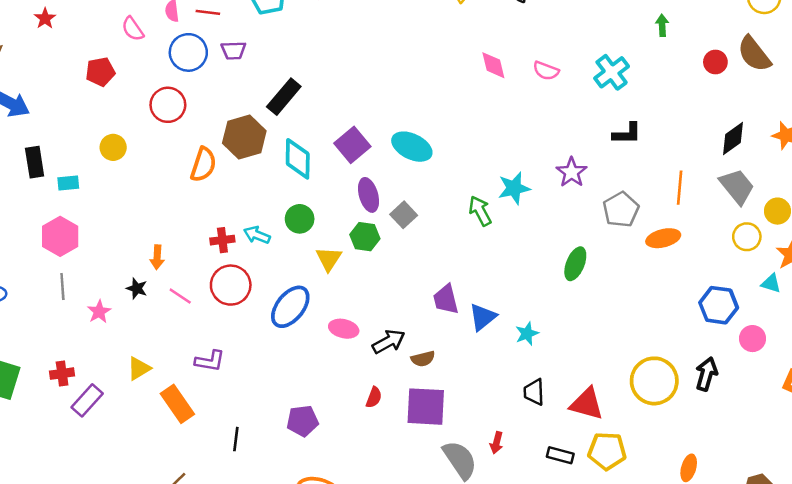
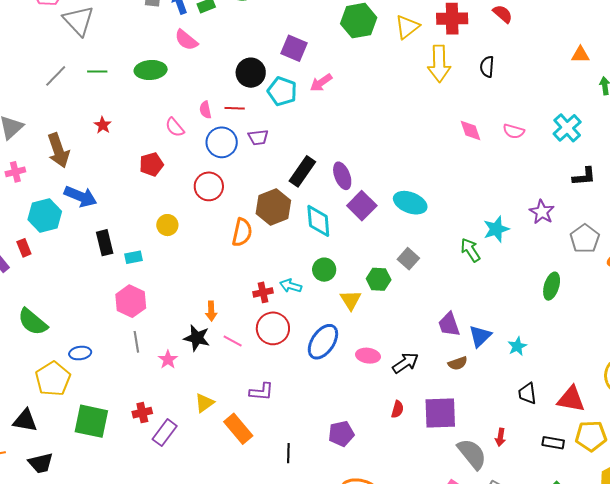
purple ellipse: (368, 195) -> (342, 176), moved
black star: (137, 288) -> (197, 338), size x1.5
brown semicircle: (423, 359) -> (458, 363), moved

